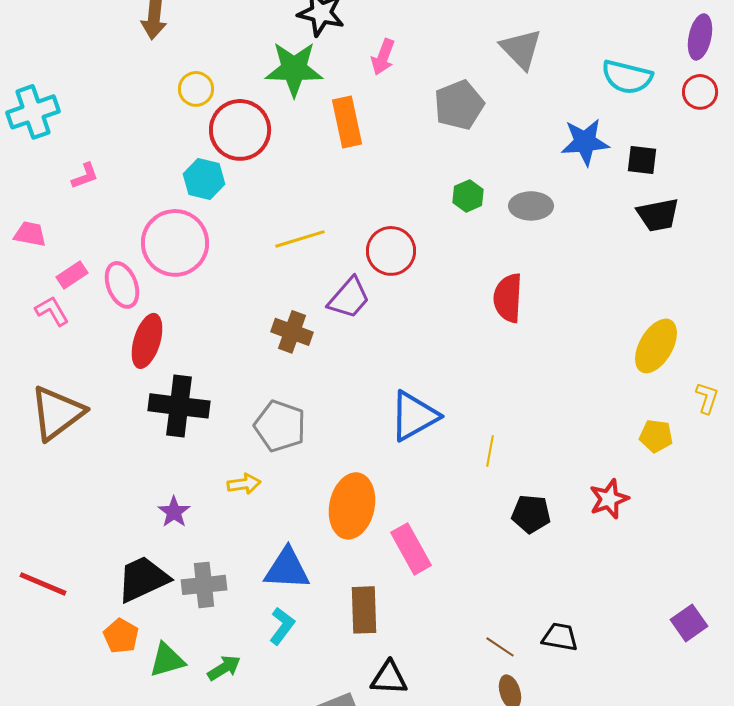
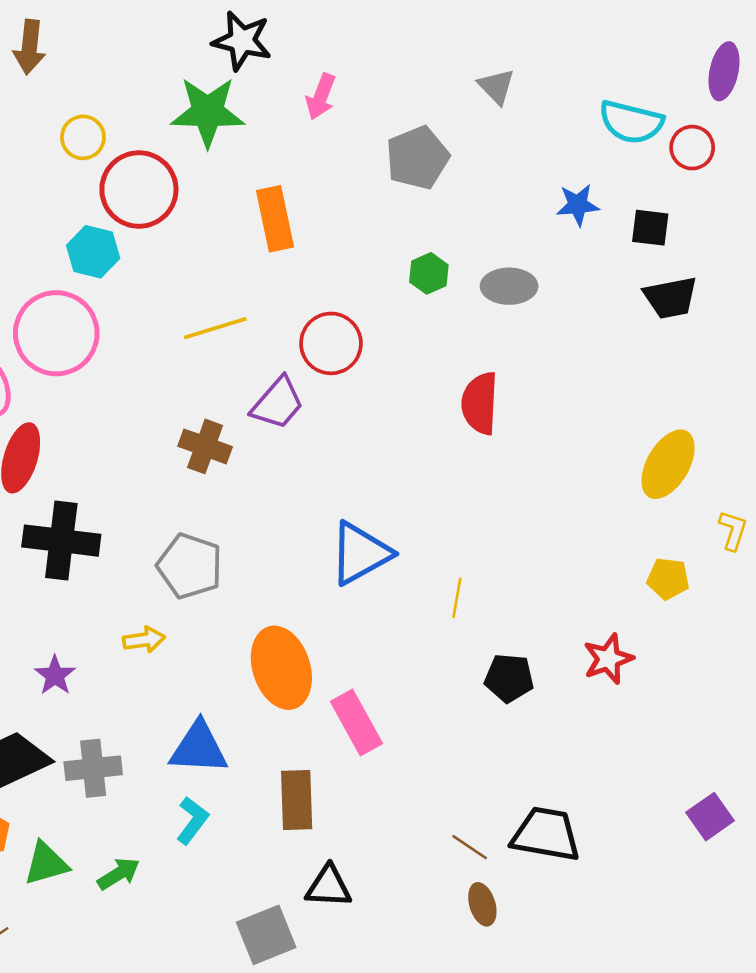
gray triangle: (521, 49) -> (496, 86), size x0.7
red circle: (700, 92) -> (692, 148), moved
orange rectangle: (347, 122) -> (275, 219), moved
blue star: (585, 142) -> (578, 205), size x0.7
orange ellipse: (352, 506) -> (281, 668), turned -30
black trapezoid: (560, 637) -> (546, 834), size x1.5

